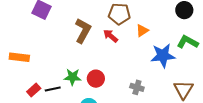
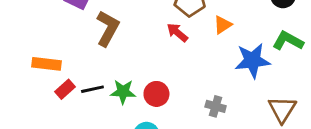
brown L-shape: (83, 31) -> (108, 28), moved
black line: (53, 89) -> (92, 89), moved
red rectangle: (34, 90) -> (65, 89), moved

